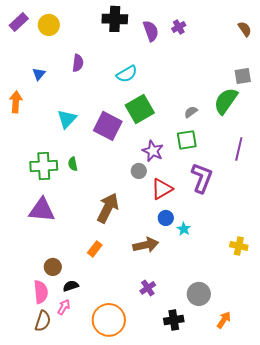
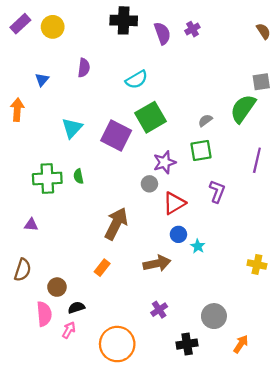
purple star: (153, 151) -> (164, 162), turned 30
purple L-shape: (202, 178) -> (217, 191), size x0.7
purple triangle: (42, 210) -> (31, 225), moved, size x0.5
brown semicircle: (43, 321) -> (23, 270), moved

